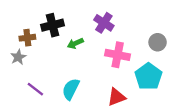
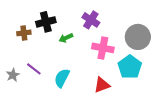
gray circle: (158, 42) -> (138, 37), size x1.6
gray star: (18, 57) -> (13, 75), moved
purple line: (35, 89) -> (34, 69), moved

